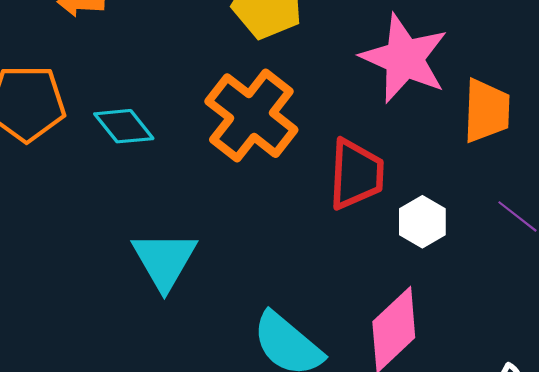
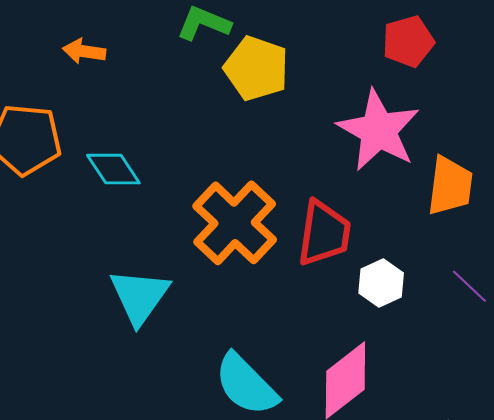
orange cross: (251, 116) -> (235, 223), moved

